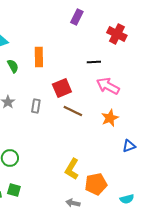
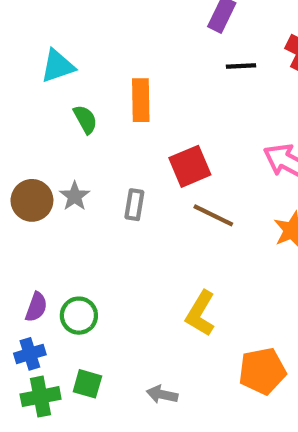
black line: (94, 62) -> (241, 66), moved
yellow L-shape: (72, 169) -> (200, 313), moved
gray arrow: (73, 203) -> (162, 394), moved

